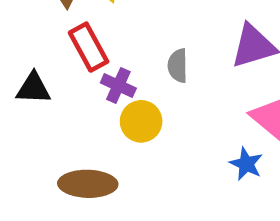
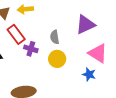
yellow circle: (141, 121) -> (57, 59), moved

